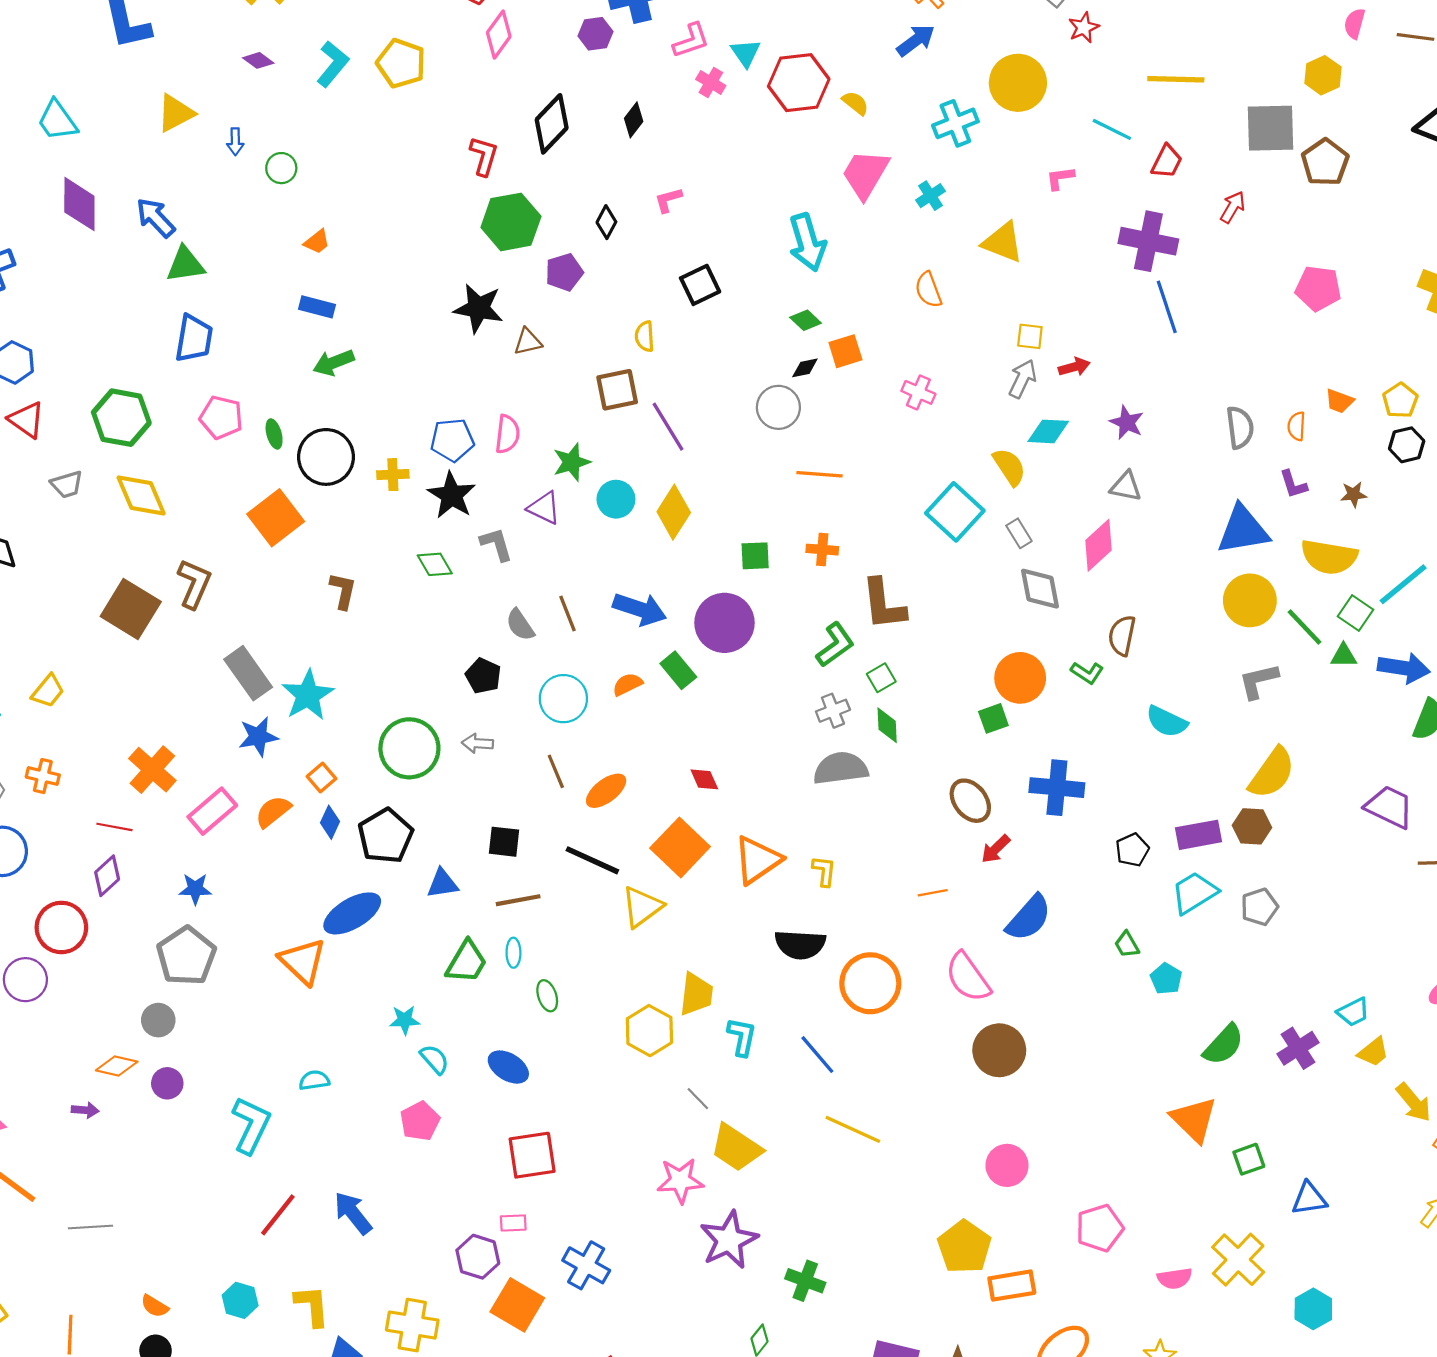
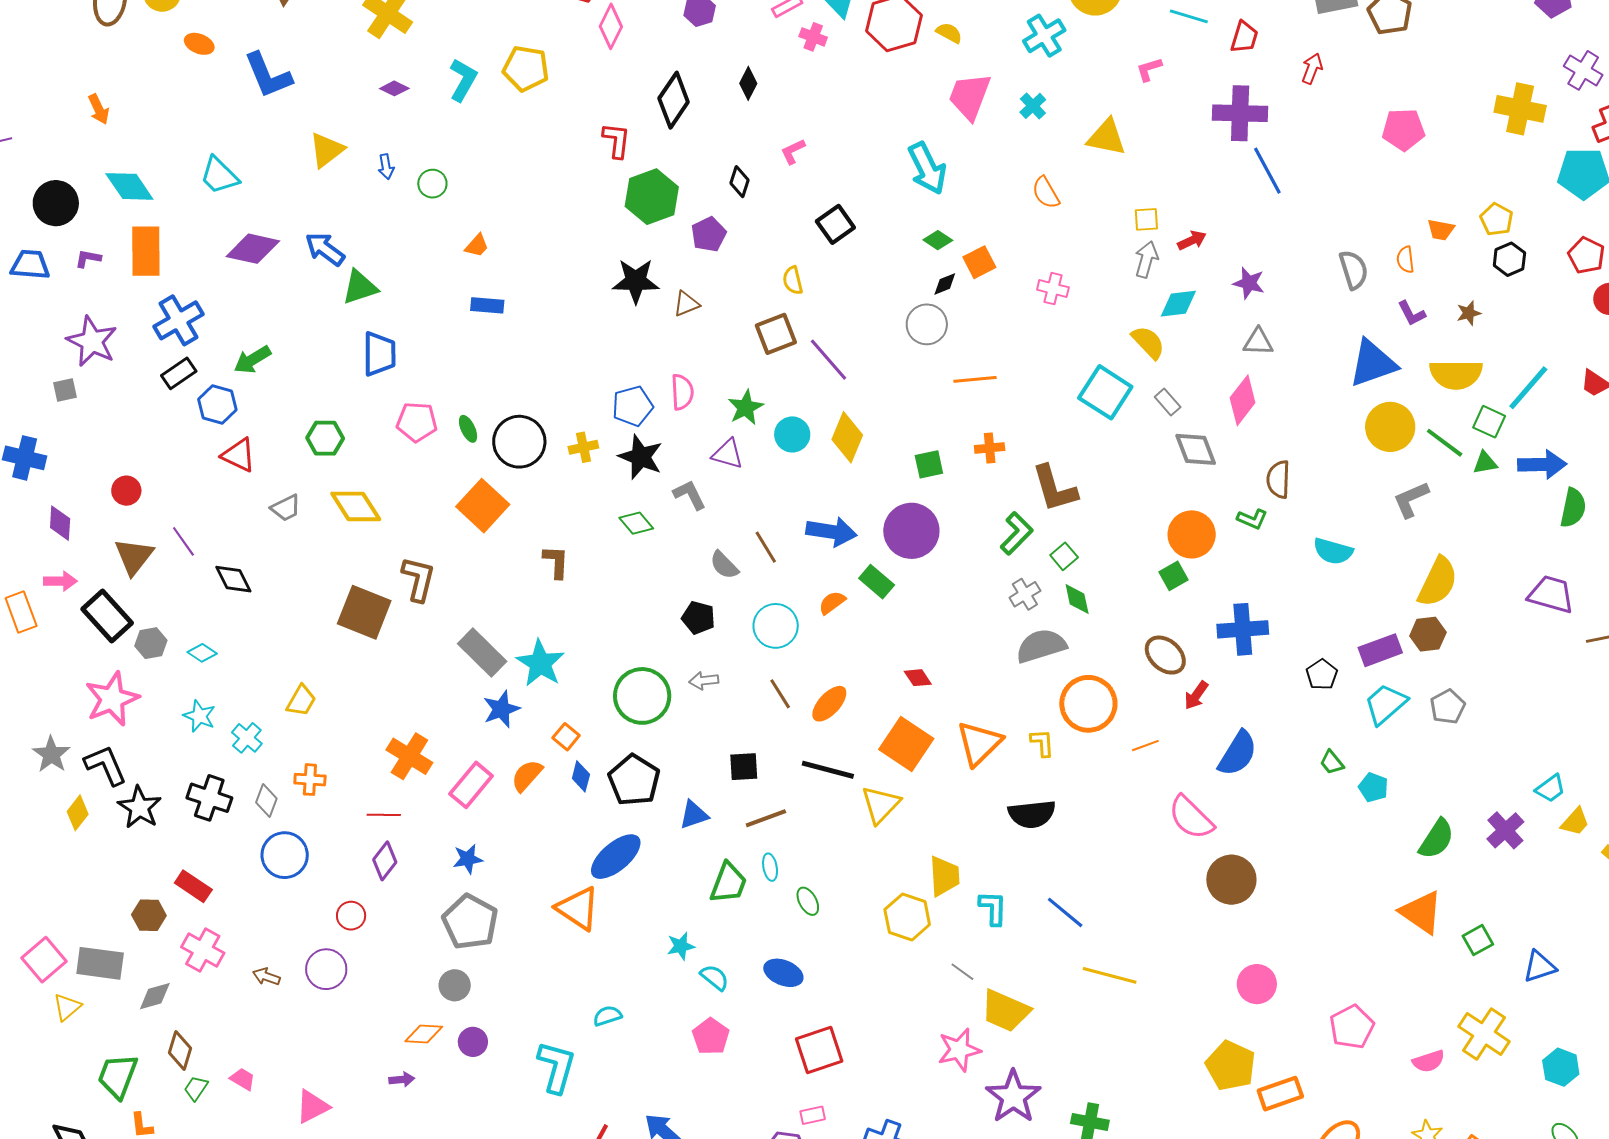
purple diamond: (79, 204) -> (253, 249), turned -68
green arrow: (334, 363) -> (252, 360), moved
green hexagon: (121, 418) -> (325, 438), size x0.7
red circle: (61, 927) -> (351, 916), size x0.6
orange circle: (870, 983) -> (1088, 704), moved

